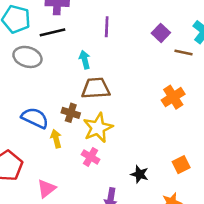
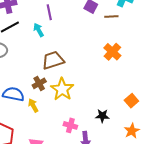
cyan arrow: (85, 60) -> (39, 30), moved
brown cross: (71, 113) -> (39, 83), turned -32
pink cross: (91, 157) -> (70, 125), moved

